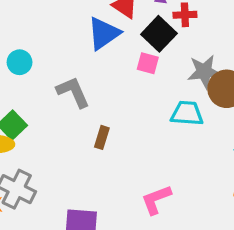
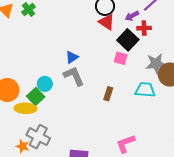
blue triangle: (104, 33) -> (72, 57), moved, size x0.6
cyan circle: (20, 62) -> (45, 84), moved
brown rectangle: (102, 137) -> (108, 94), moved

